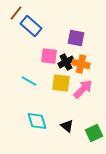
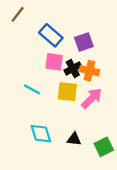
blue rectangle: (31, 26) -> (51, 35), moved
purple square: (76, 38) -> (84, 42), turned -30
black triangle: (67, 126) -> (74, 139), turned -32

